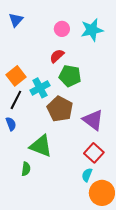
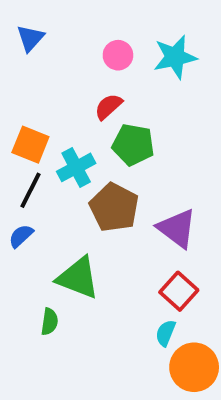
orange square: (16, 76) -> (30, 145), turned -30
blue semicircle: (11, 124) -> (21, 236), turned -112

